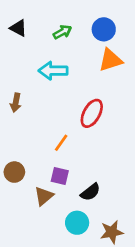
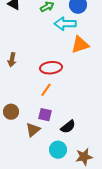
orange triangle: (110, 60) -> (80, 45), moved
cyan arrow: (53, 71) -> (65, 24), moved
red ellipse: (92, 113) -> (51, 68), moved, turned 55

